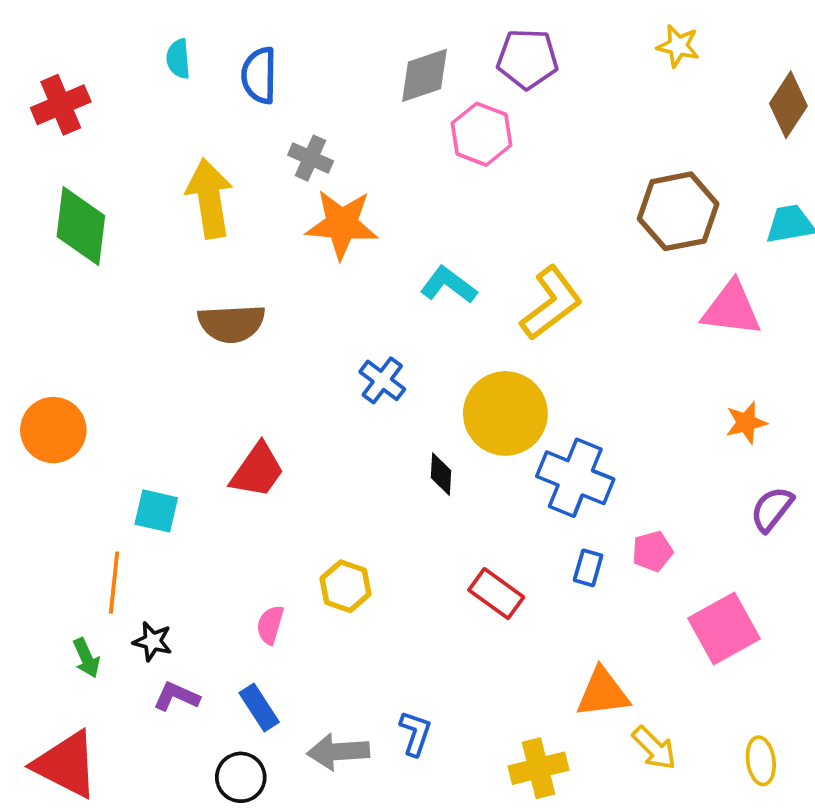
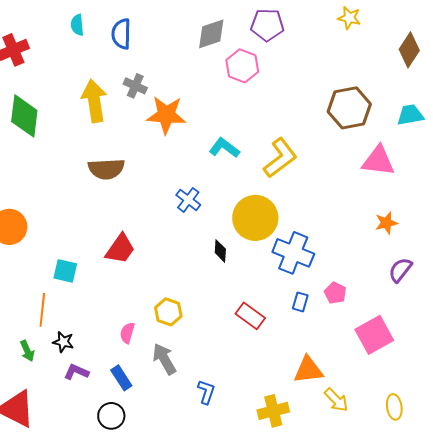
gray cross: (311, 158) -> (135, 86), moved
pink pentagon: (652, 551) -> (335, 293), turned -30
gray arrow: (338, 752) -> (164, 359), moved, turned 64

